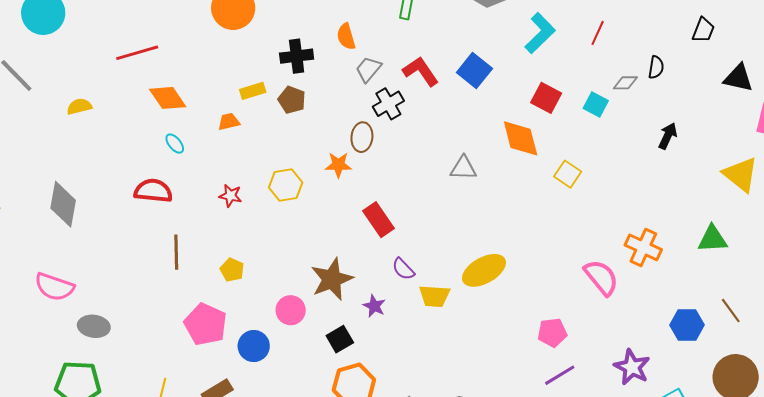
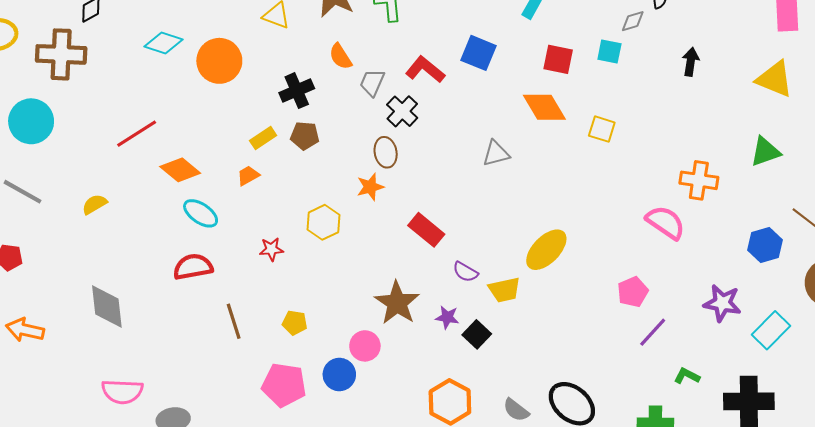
cyan ellipse: (175, 144) -> (201, 213), size x1.6
black square: (340, 339) -> (477, 334), moved
blue circle: (254, 346) -> (339, 375), moved

